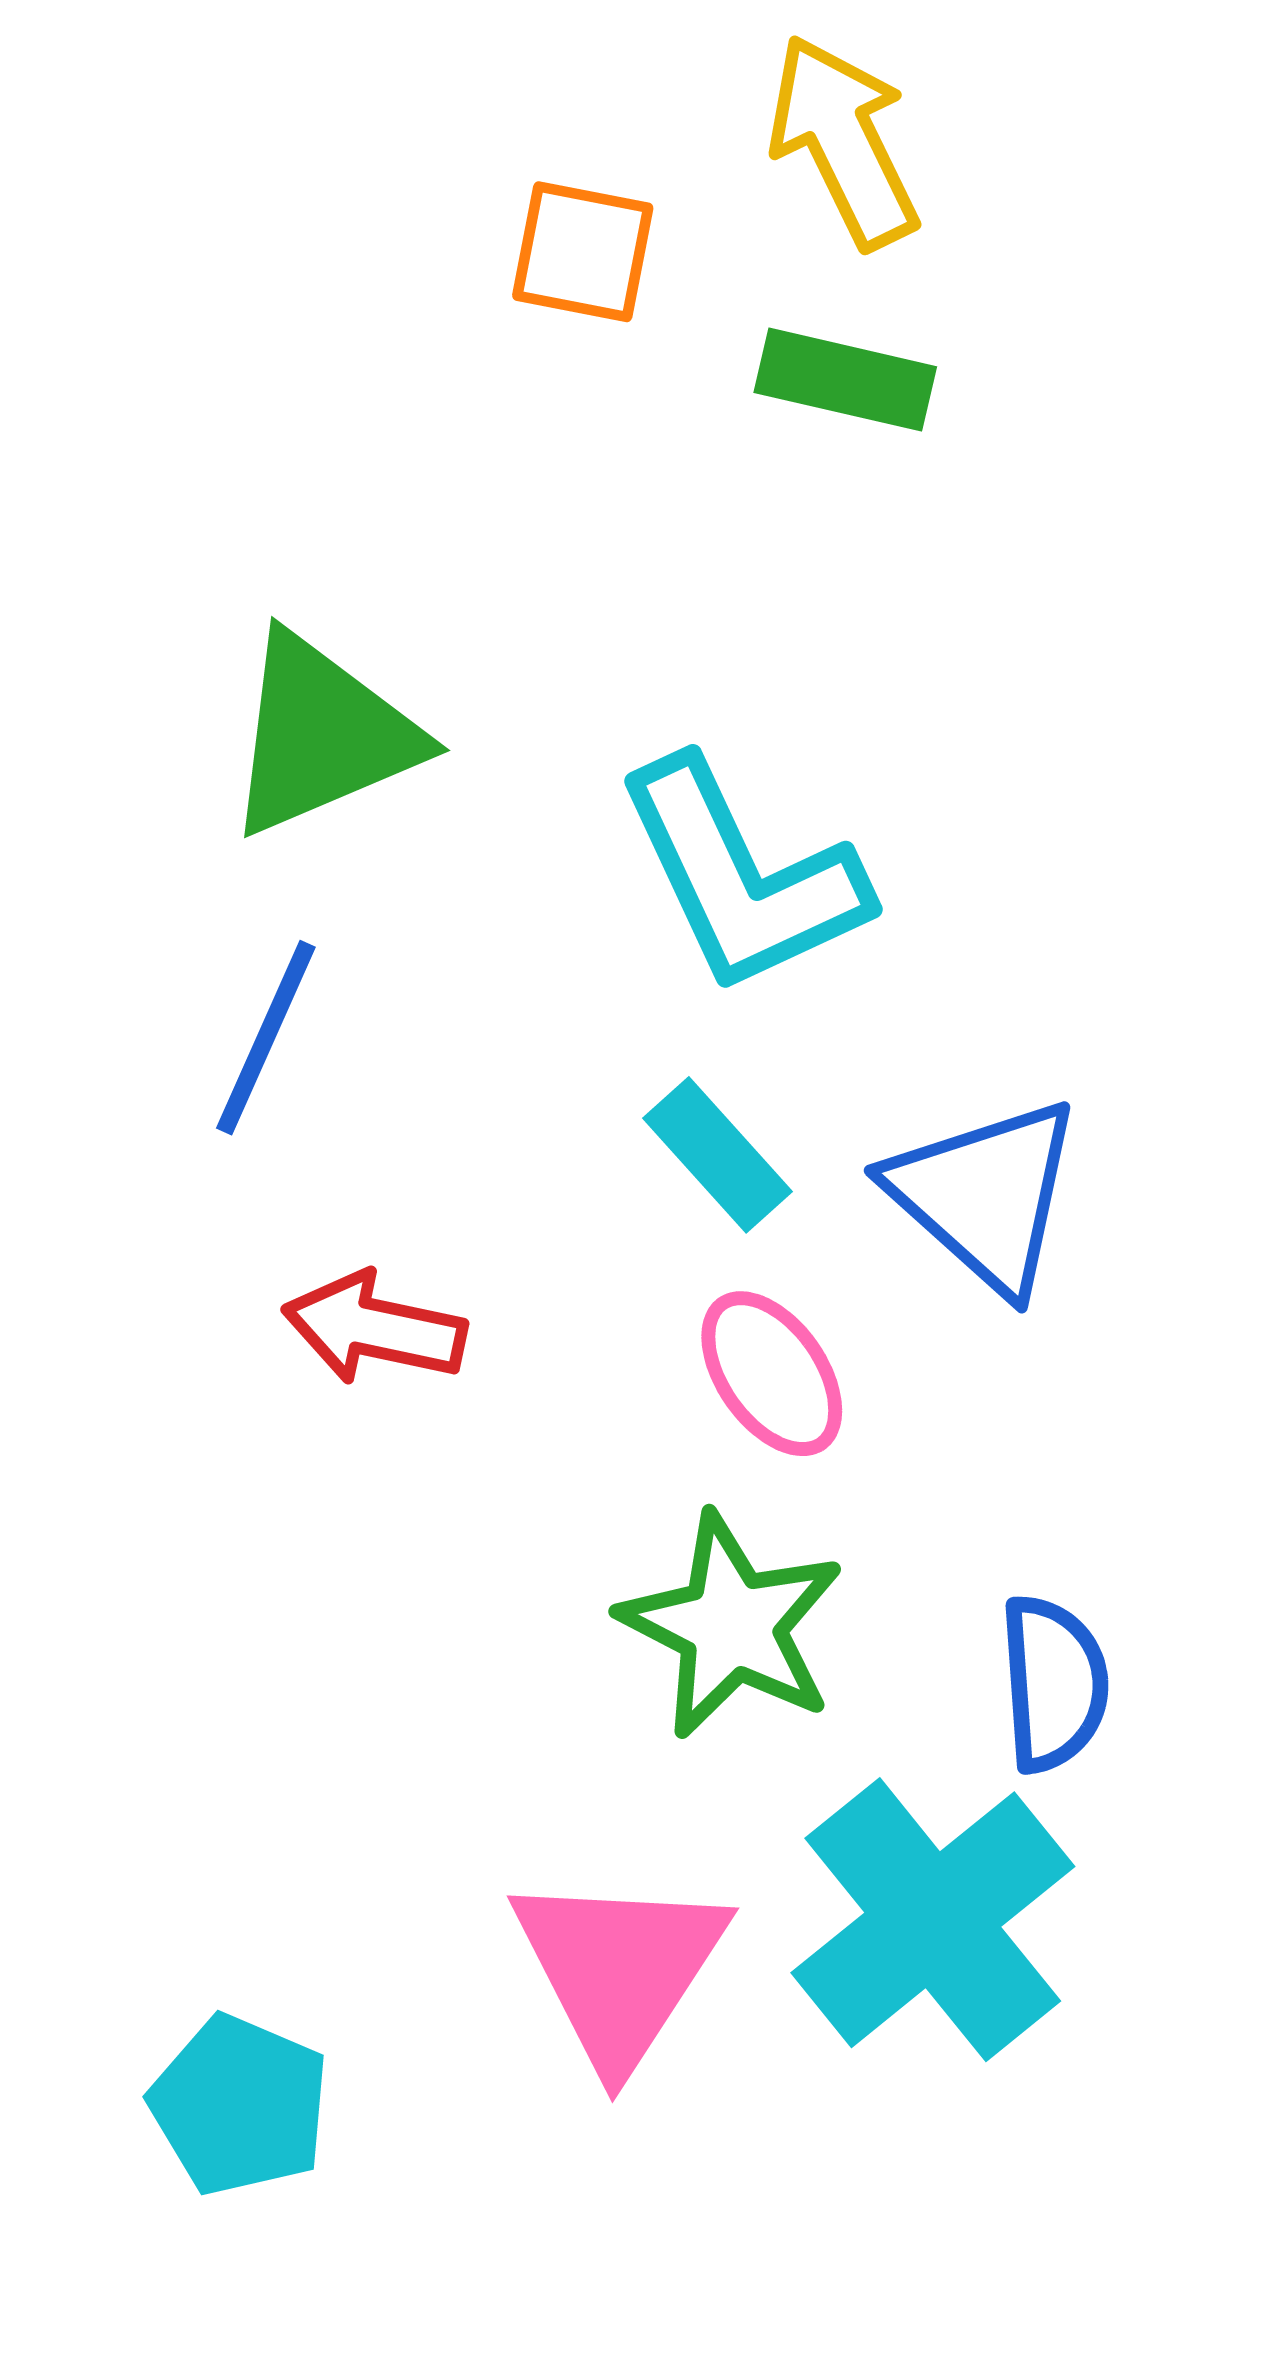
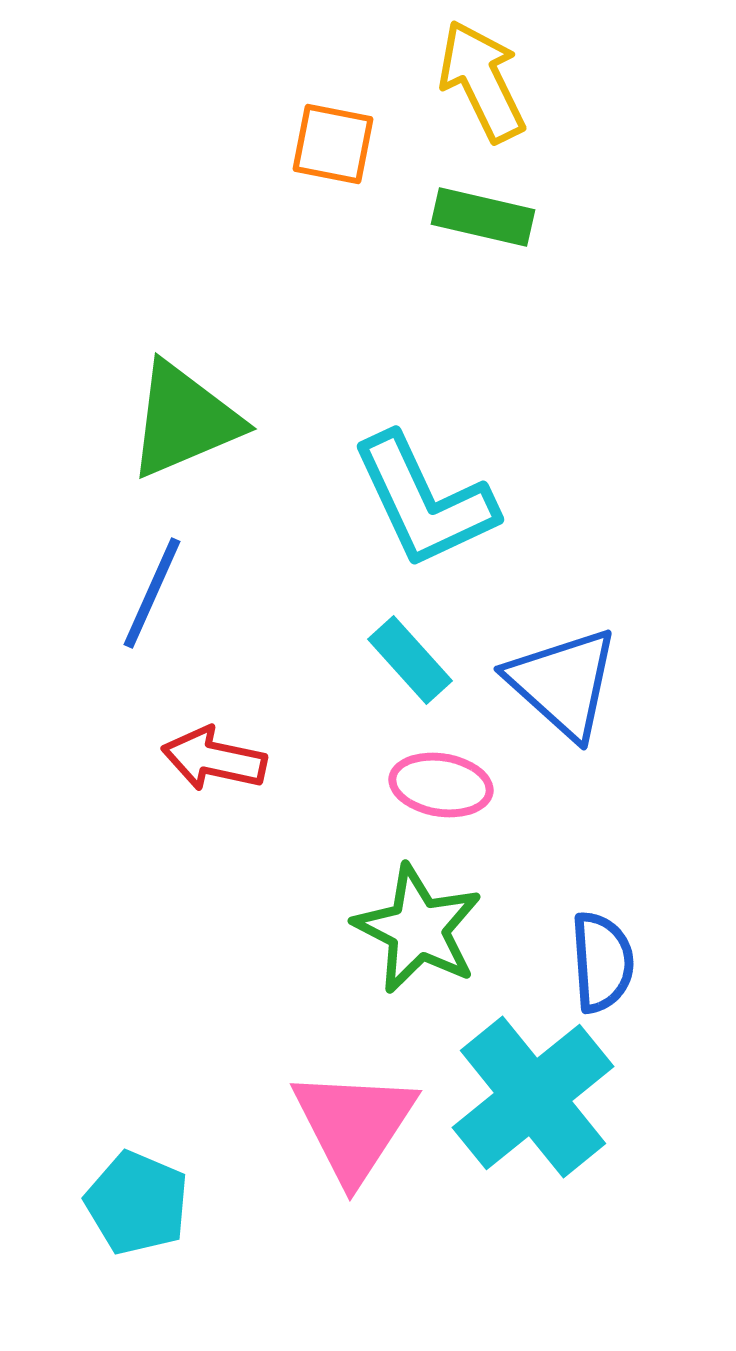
pink ellipse: (772, 1374) -> (441, 785), turned -46

